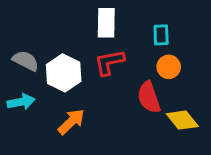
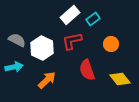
white rectangle: (106, 23) -> (70, 15), turned 48
cyan rectangle: (161, 35) -> (93, 19), moved, turned 56
red semicircle: (149, 97) -> (87, 70), moved

